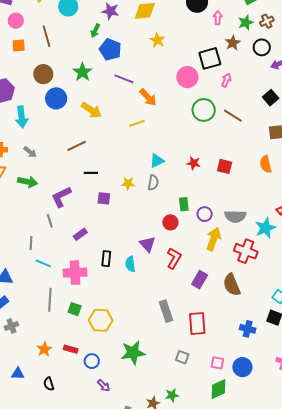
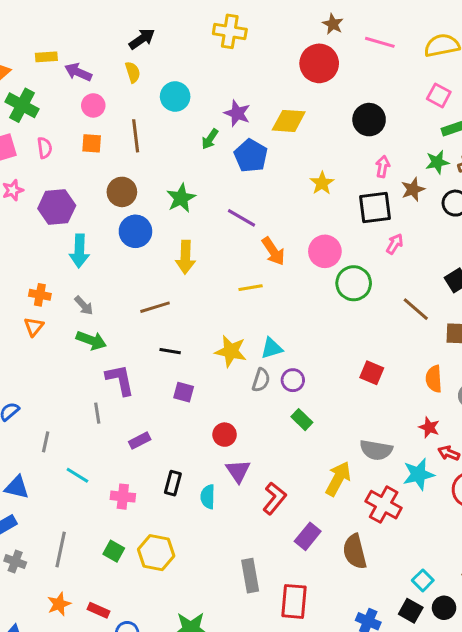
pink arrow: (218, 18) -> (383, 167), moved
yellow star: (157, 40) -> (322, 183), moved
blue pentagon: (110, 50) -> (251, 156), moved
pink circle: (187, 77) -> (325, 251), moved
yellow arrow: (91, 110) -> (185, 257), turned 50
brown line: (233, 116) -> (416, 309), moved
red star: (194, 163) -> (429, 427), moved
green arrow: (28, 182) -> (91, 340), moved
yellow star: (128, 183) -> (231, 351), moved, size x1.5
purple L-shape: (61, 197) -> (120, 380), turned 95
green rectangle: (184, 204) -> (302, 420), turned -48
purple circle: (205, 214) -> (293, 380), moved
red circle: (170, 222) -> (225, 435), moved
gray line: (31, 243) -> (46, 442), moved
pink cross: (75, 273) -> (123, 497), size x0.7
gray line: (50, 300) -> (61, 549), moved
yellow hexagon: (101, 320) -> (156, 553), moved
gray cross: (11, 326) -> (15, 562), turned 32

